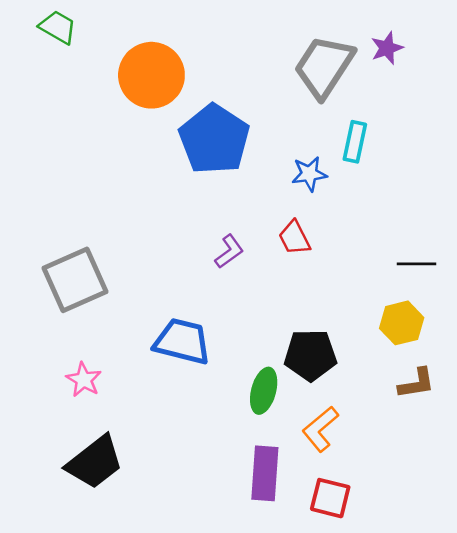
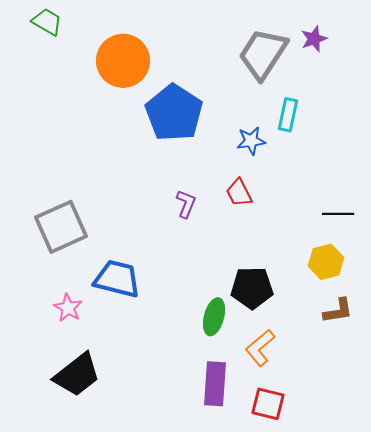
purple L-shape: (229, 251) -> (186, 204), turned -32
blue trapezoid: (182, 341) -> (117, 279), moved

